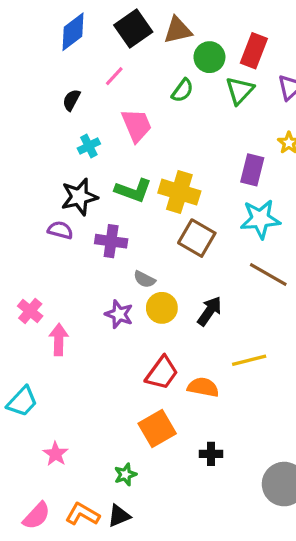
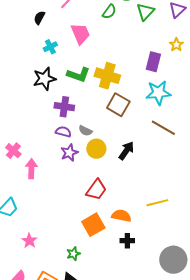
purple semicircle: (60, 230) -> (63, 132), moved
purple star: (119, 314) -> (69, 153), turned 30
yellow line: (249, 360) -> (157, 203), moved
orange semicircle: (203, 387) -> (121, 216), moved

